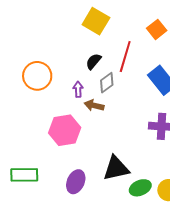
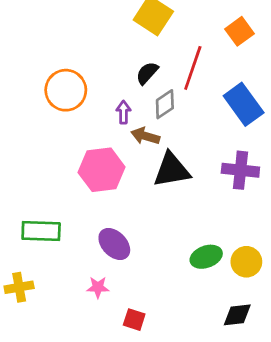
black triangle: (116, 168) -> (172, 170), moved
purple ellipse: (76, 182) -> (114, 244), turned -70

